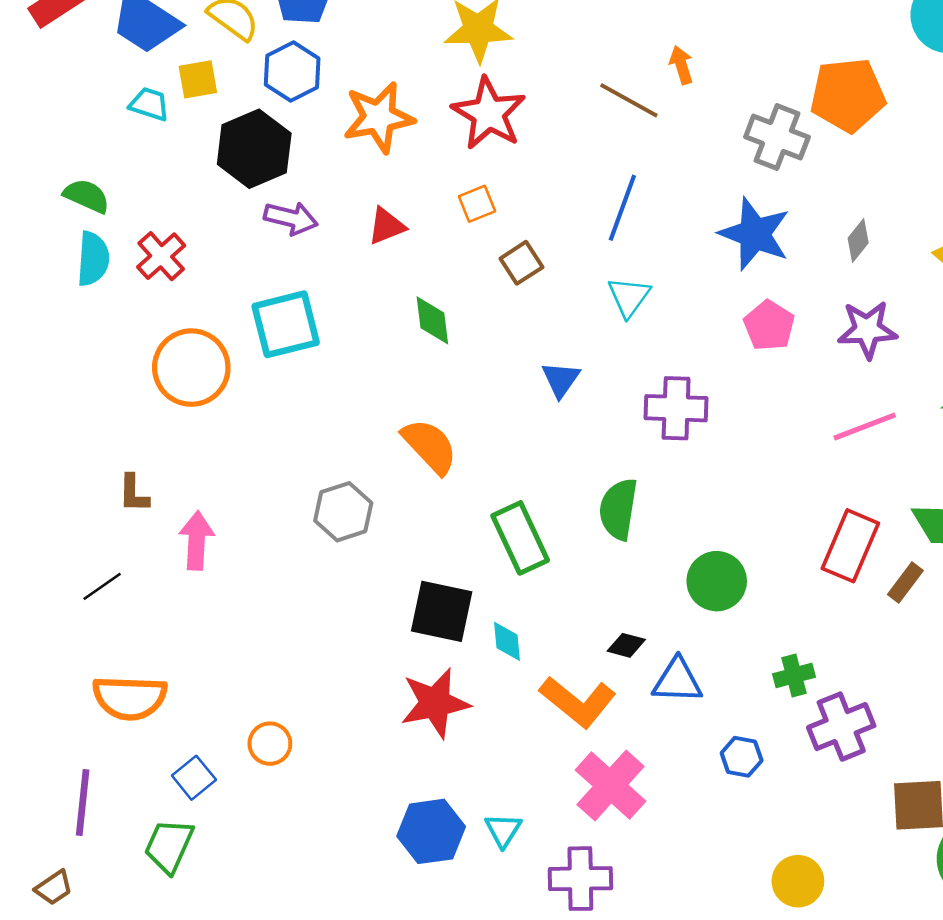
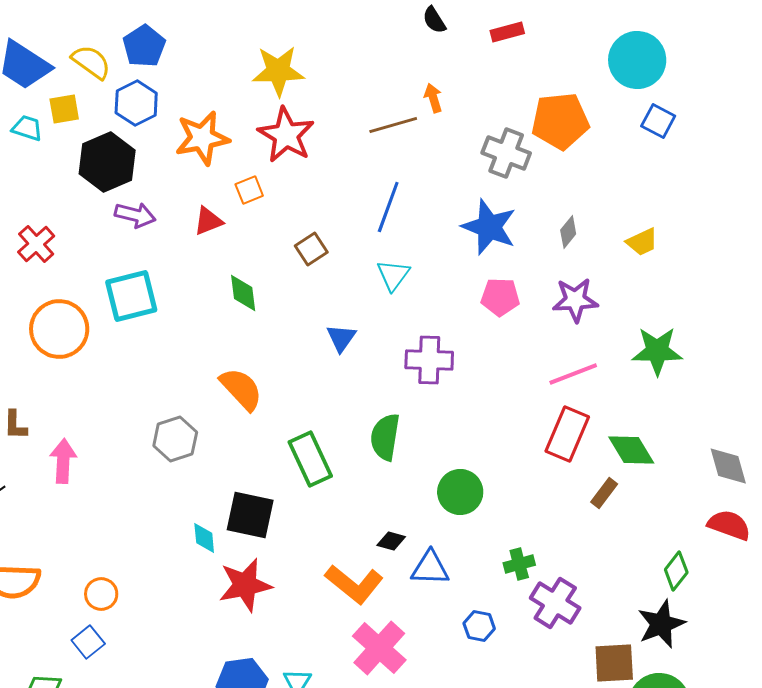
brown line: (629, 100) -> (393, 125), turned -45
orange square: (477, 204) -> (249, 190), moved
pink pentagon: (769, 326) -> (500, 297), turned -30
red rectangle: (850, 546) -> (567, 434), moved
cyan diamond: (507, 641) -> (204, 538), moved
purple cross: (841, 727) -> (555, 603), turned -36
orange circle: (270, 744) -> (101, 594), moved
blue square: (194, 778) -> (88, 642), moved

